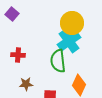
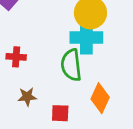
cyan cross: (69, 41) -> (86, 38), turned 35

